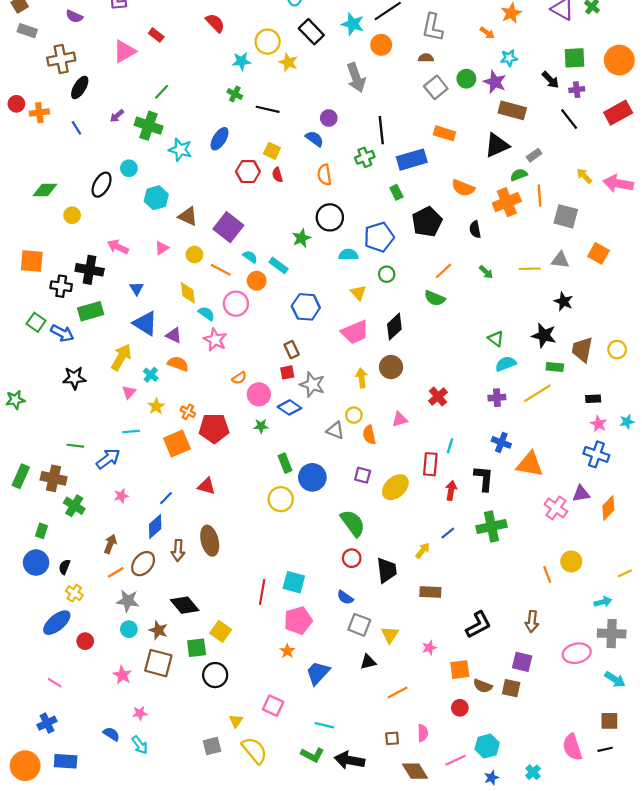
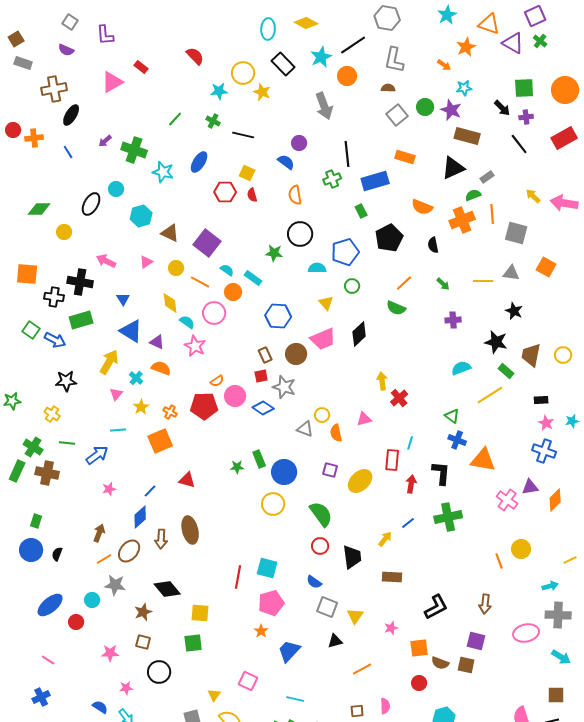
cyan star: (353, 24) -> (321, 57), turned 30
green line: (162, 92) -> (175, 119), moved
green star: (301, 238) -> (274, 253), turned 30
green triangle: (496, 339) -> (452, 416), moved
brown circle: (391, 367) -> (296, 354), moved
green rectangle: (555, 367) -> (506, 371), turned 35
yellow arrow: (362, 378) -> (382, 381), moved
purple cross: (497, 398) -> (453, 320), moved
green star: (261, 426) -> (237, 467), moved
red pentagon: (214, 428) -> (204, 406), moved
yellow circle: (281, 499) -> (273, 504), moved
green cross: (74, 506) -> (33, 447), moved
yellow cross: (74, 593) -> (52, 414), moved
cyan circle: (129, 629) -> (92, 600), moved
brown star: (158, 630) -> (143, 612), turned 30
yellow square: (221, 631) -> (200, 613), turned -30
green square: (197, 648) -> (193, 643), moved
brown square: (158, 663) -> (143, 642), size x0.6
pink star: (122, 675) -> (110, 653), turned -30
black circle: (215, 675) -> (159, 672), moved

